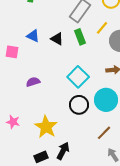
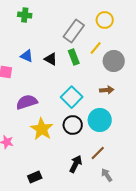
purple semicircle: (33, 82) -> (27, 102), size x1.5
yellow star: (46, 127) -> (42, 129), moved
black arrow: (63, 151) -> (76, 164), moved

